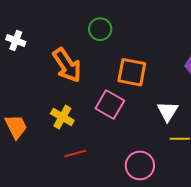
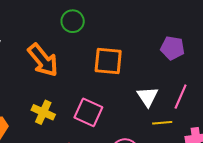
pink square: (110, 105) -> (88, 112), moved

